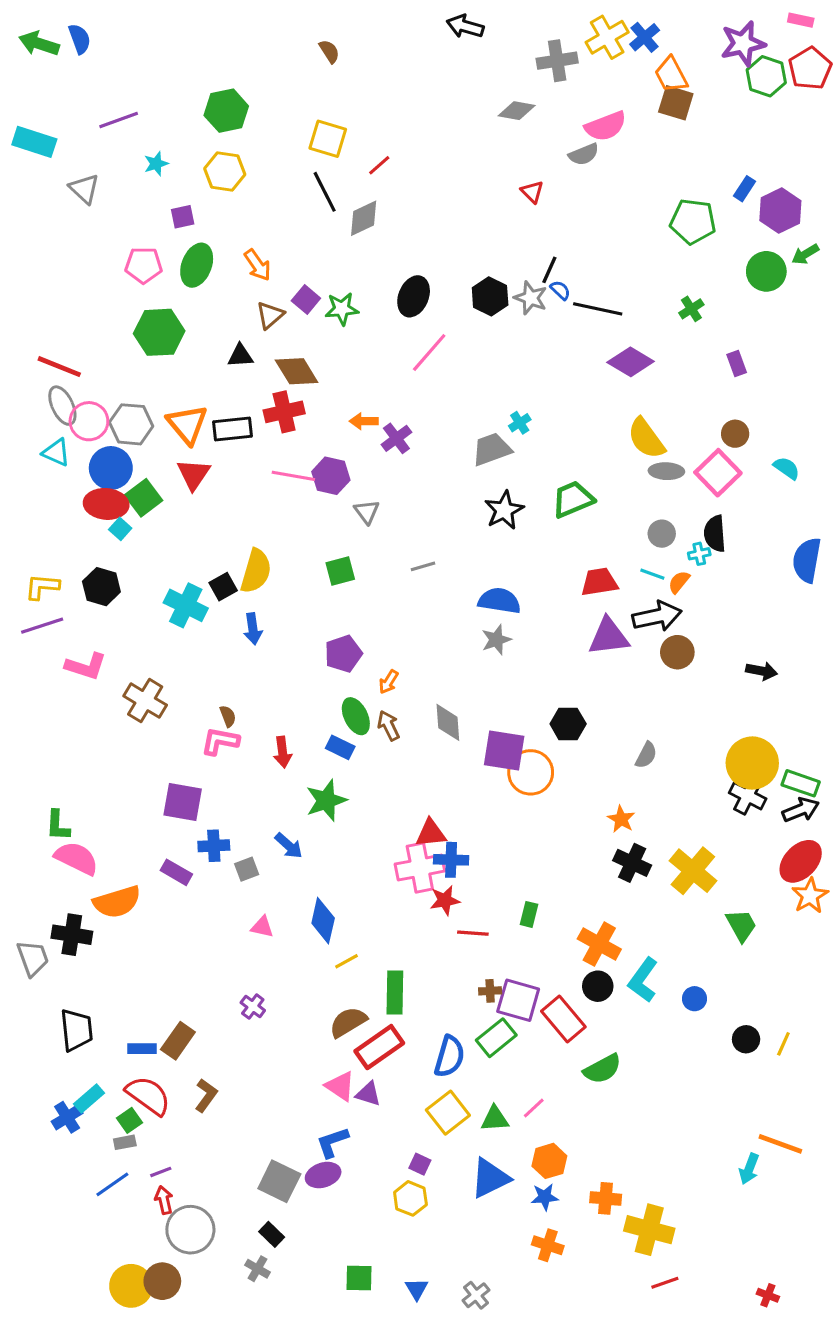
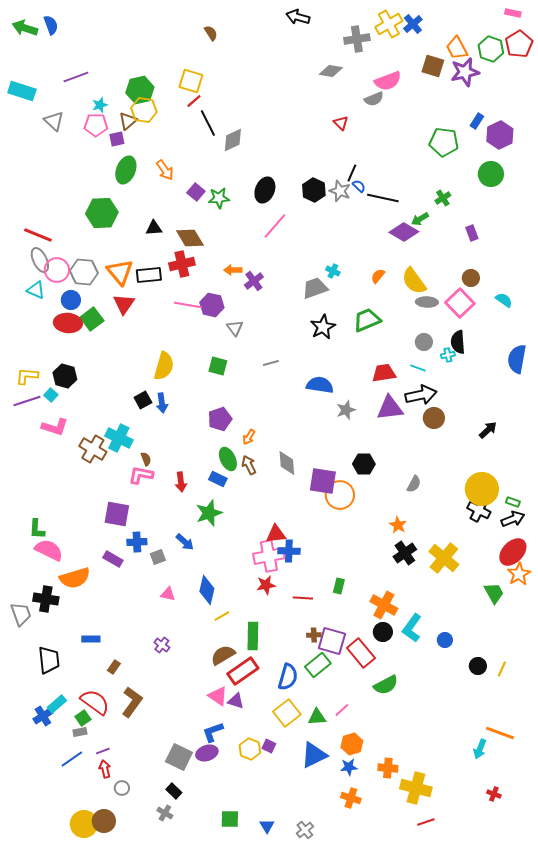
purple star: (743, 44) -> (465, 72), moved
orange trapezoid: (671, 75) -> (457, 48), moved
green hexagon: (226, 111) -> (140, 90), moved
yellow square: (328, 139) -> (191, 81), moved
red line: (379, 165) -> (194, 101), moved
green arrow: (805, 254) -> (420, 219), moved
pink pentagon: (144, 265) -> (96, 125), moved
brown triangle: (270, 315) -> (128, 121), moved
cyan cross: (520, 423) -> (333, 271), turned -32
blue circle: (111, 468) -> (71, 300), size x0.7
cyan square: (120, 529) -> (51, 395), moved
green square: (340, 571) -> (218, 366), turned 30
orange semicircle: (679, 582) -> (378, 276), moved
black square: (223, 587) -> (143, 400), moved
cyan cross: (186, 605) -> (119, 438), moved
gray star: (496, 640) -> (346, 410), moved
black arrow: (762, 671) -> (488, 430), turned -54
green rectangle: (801, 783) -> (513, 502), size x0.6
black cross: (632, 863) -> (405, 553), turned 30
red star: (445, 900) -> (266, 585), moved
green trapezoid: (741, 925) -> (494, 593), moved
brown rectangle: (178, 1041) -> (114, 667), size x0.6
blue rectangle: (142, 1049) -> (91, 639), moved
brown L-shape: (206, 1095) -> (132, 702), size x1.4
yellow hexagon: (410, 1198) -> (250, 749), moved
gray circle: (190, 1230) -> (122, 788), size x0.5
red cross: (768, 1295) -> (494, 794), moved

